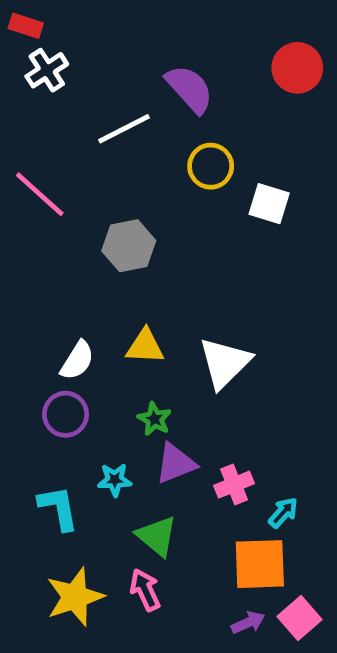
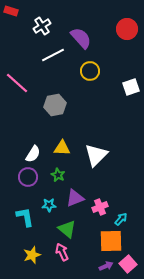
white cross: (47, 70) -> (42, 26), moved
white square: (269, 204) -> (131, 87), moved, turned -36
green star: (154, 419) -> (58, 175), moved
yellow star: (75, 597) -> (32, 255), size x0.7

